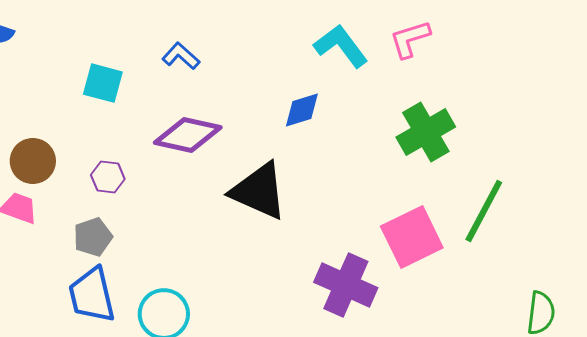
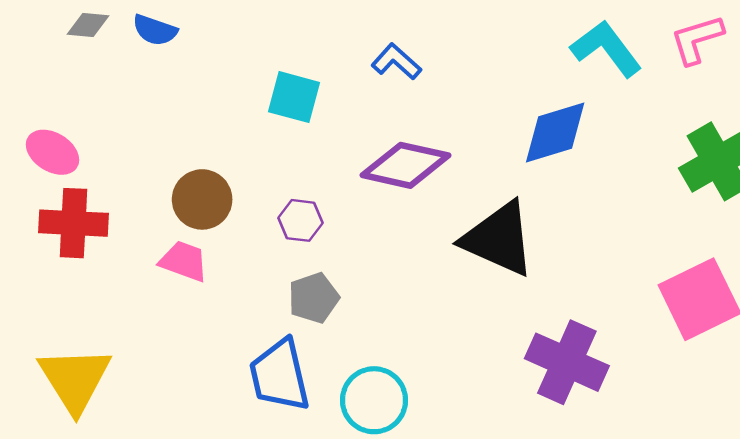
blue diamond: (302, 110) -> (555, 133), size x1.4
gray pentagon: (93, 237) -> (314, 298), moved
purple cross: (346, 285) -> (567, 362), moved

